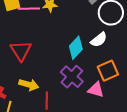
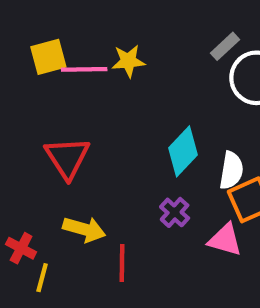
white semicircle: (99, 40) -> (231, 170), moved, turned -42
purple cross: (72, 77) -> (175, 212), size x0.6

